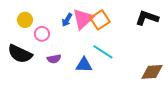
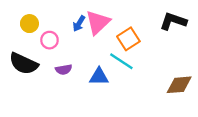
orange square: (100, 20) -> (128, 39), moved

